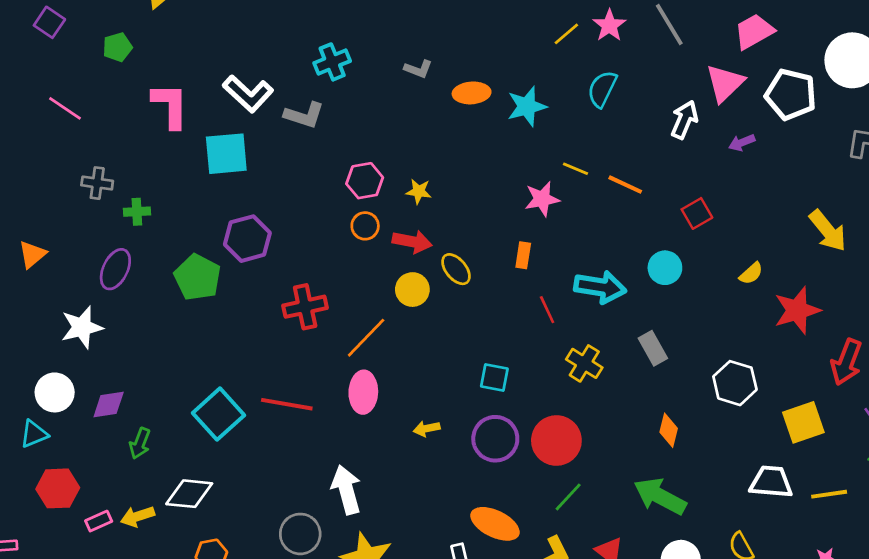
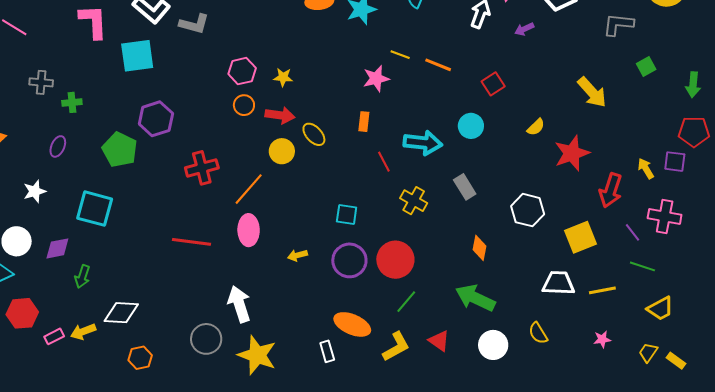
purple ellipse: (115, 269) -> (58, 146), size x0.7
white star: (82, 327) -> (35, 191), size x0.7
cyan square: (218, 414) -> (95, 209), moved, turned -30

